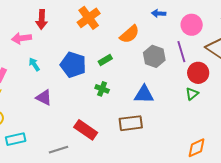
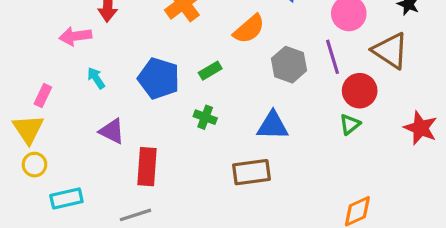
red rectangle: (86, 130) -> (147, 167), moved, turned 60

